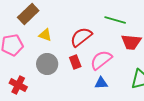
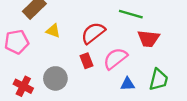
gray circle: (47, 64) -> (55, 78), moved
blue triangle: (101, 83) -> (127, 84), moved

